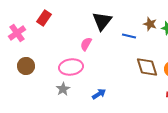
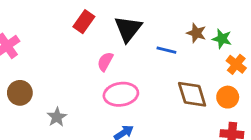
red rectangle: (44, 18) -> (84, 22), moved
pink ellipse: (71, 67) -> (121, 94), moved
gray star: (63, 89) -> (57, 117), moved

